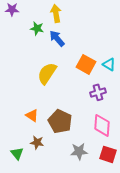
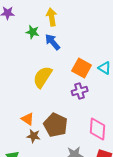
purple cross: (98, 92) -> (80, 91), moved
brown star: (37, 142) -> (34, 136), moved

